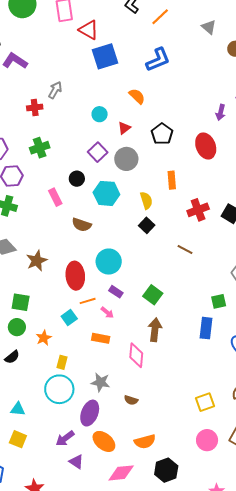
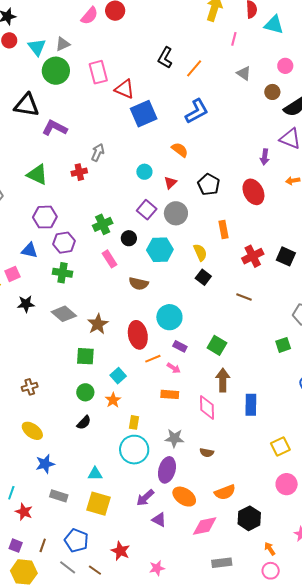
green cross: (40, 148) -> (103, 224), moved
green square: (21, 302) -> (85, 356), moved
cyan square: (69, 317) -> (118, 376), moved
blue rectangle: (206, 328) -> (251, 405), moved
yellow square: (18, 439) -> (99, 504), size x1.4

